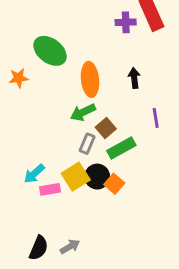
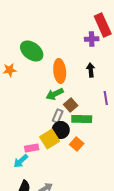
purple cross: (126, 22) -> (92, 39), moved
green rectangle: (121, 148) -> (82, 119), turned 30
cyan arrow: (34, 174) -> (21, 161), moved
black circle: (97, 177) -> (61, 130), moved

